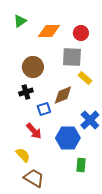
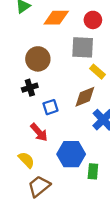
brown diamond: (63, 95) -> (85, 97), moved
blue hexagon: (68, 138) -> (71, 154), moved
brown trapezoid: (34, 178) -> (39, 186), turned -70

